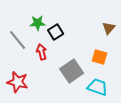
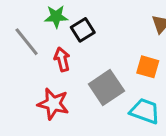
red star: (18, 82) -> (53, 104), moved

